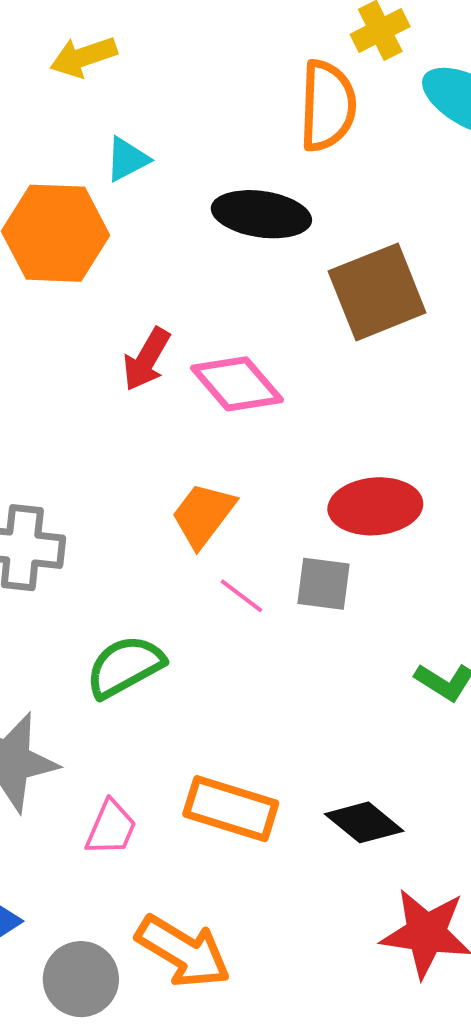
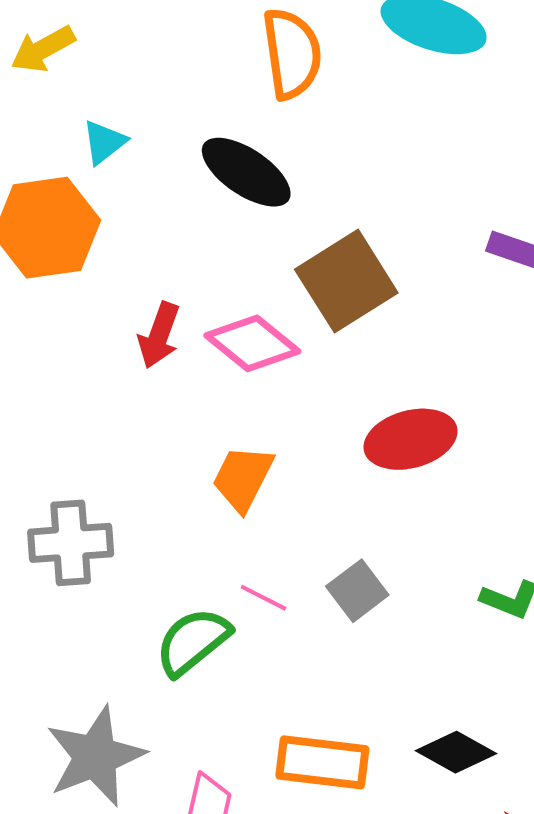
black ellipse: (261, 214) -> (246, 172), turned 36
brown square: (377, 292) -> (346, 281), moved
gray square: (324, 584) -> (357, 591), moved, turned -34
pink line: (241, 596) -> (264, 598), moved

